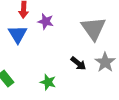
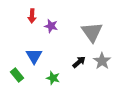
blue triangle: (18, 34) -> (34, 56), moved
black arrow: (78, 63) -> (79, 62), turned -80

